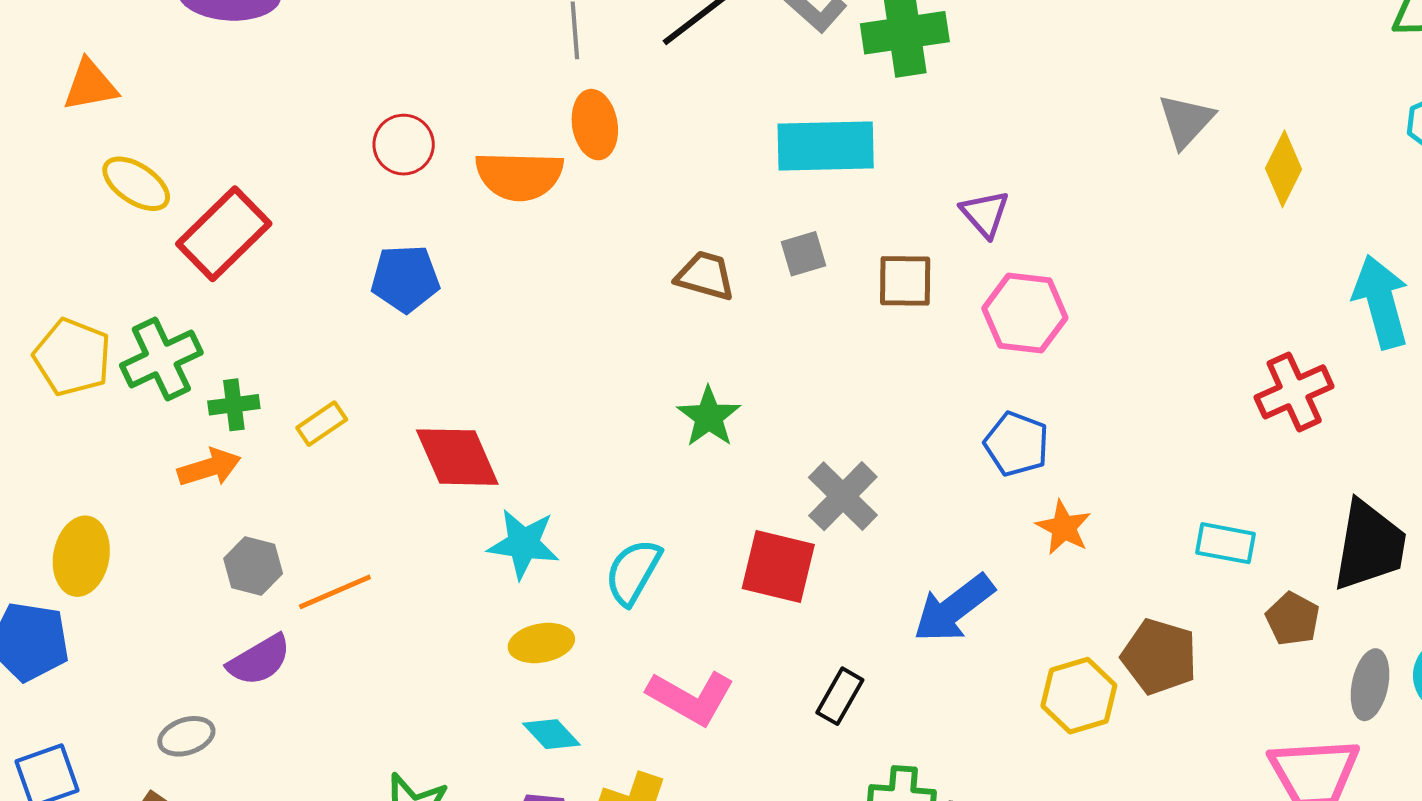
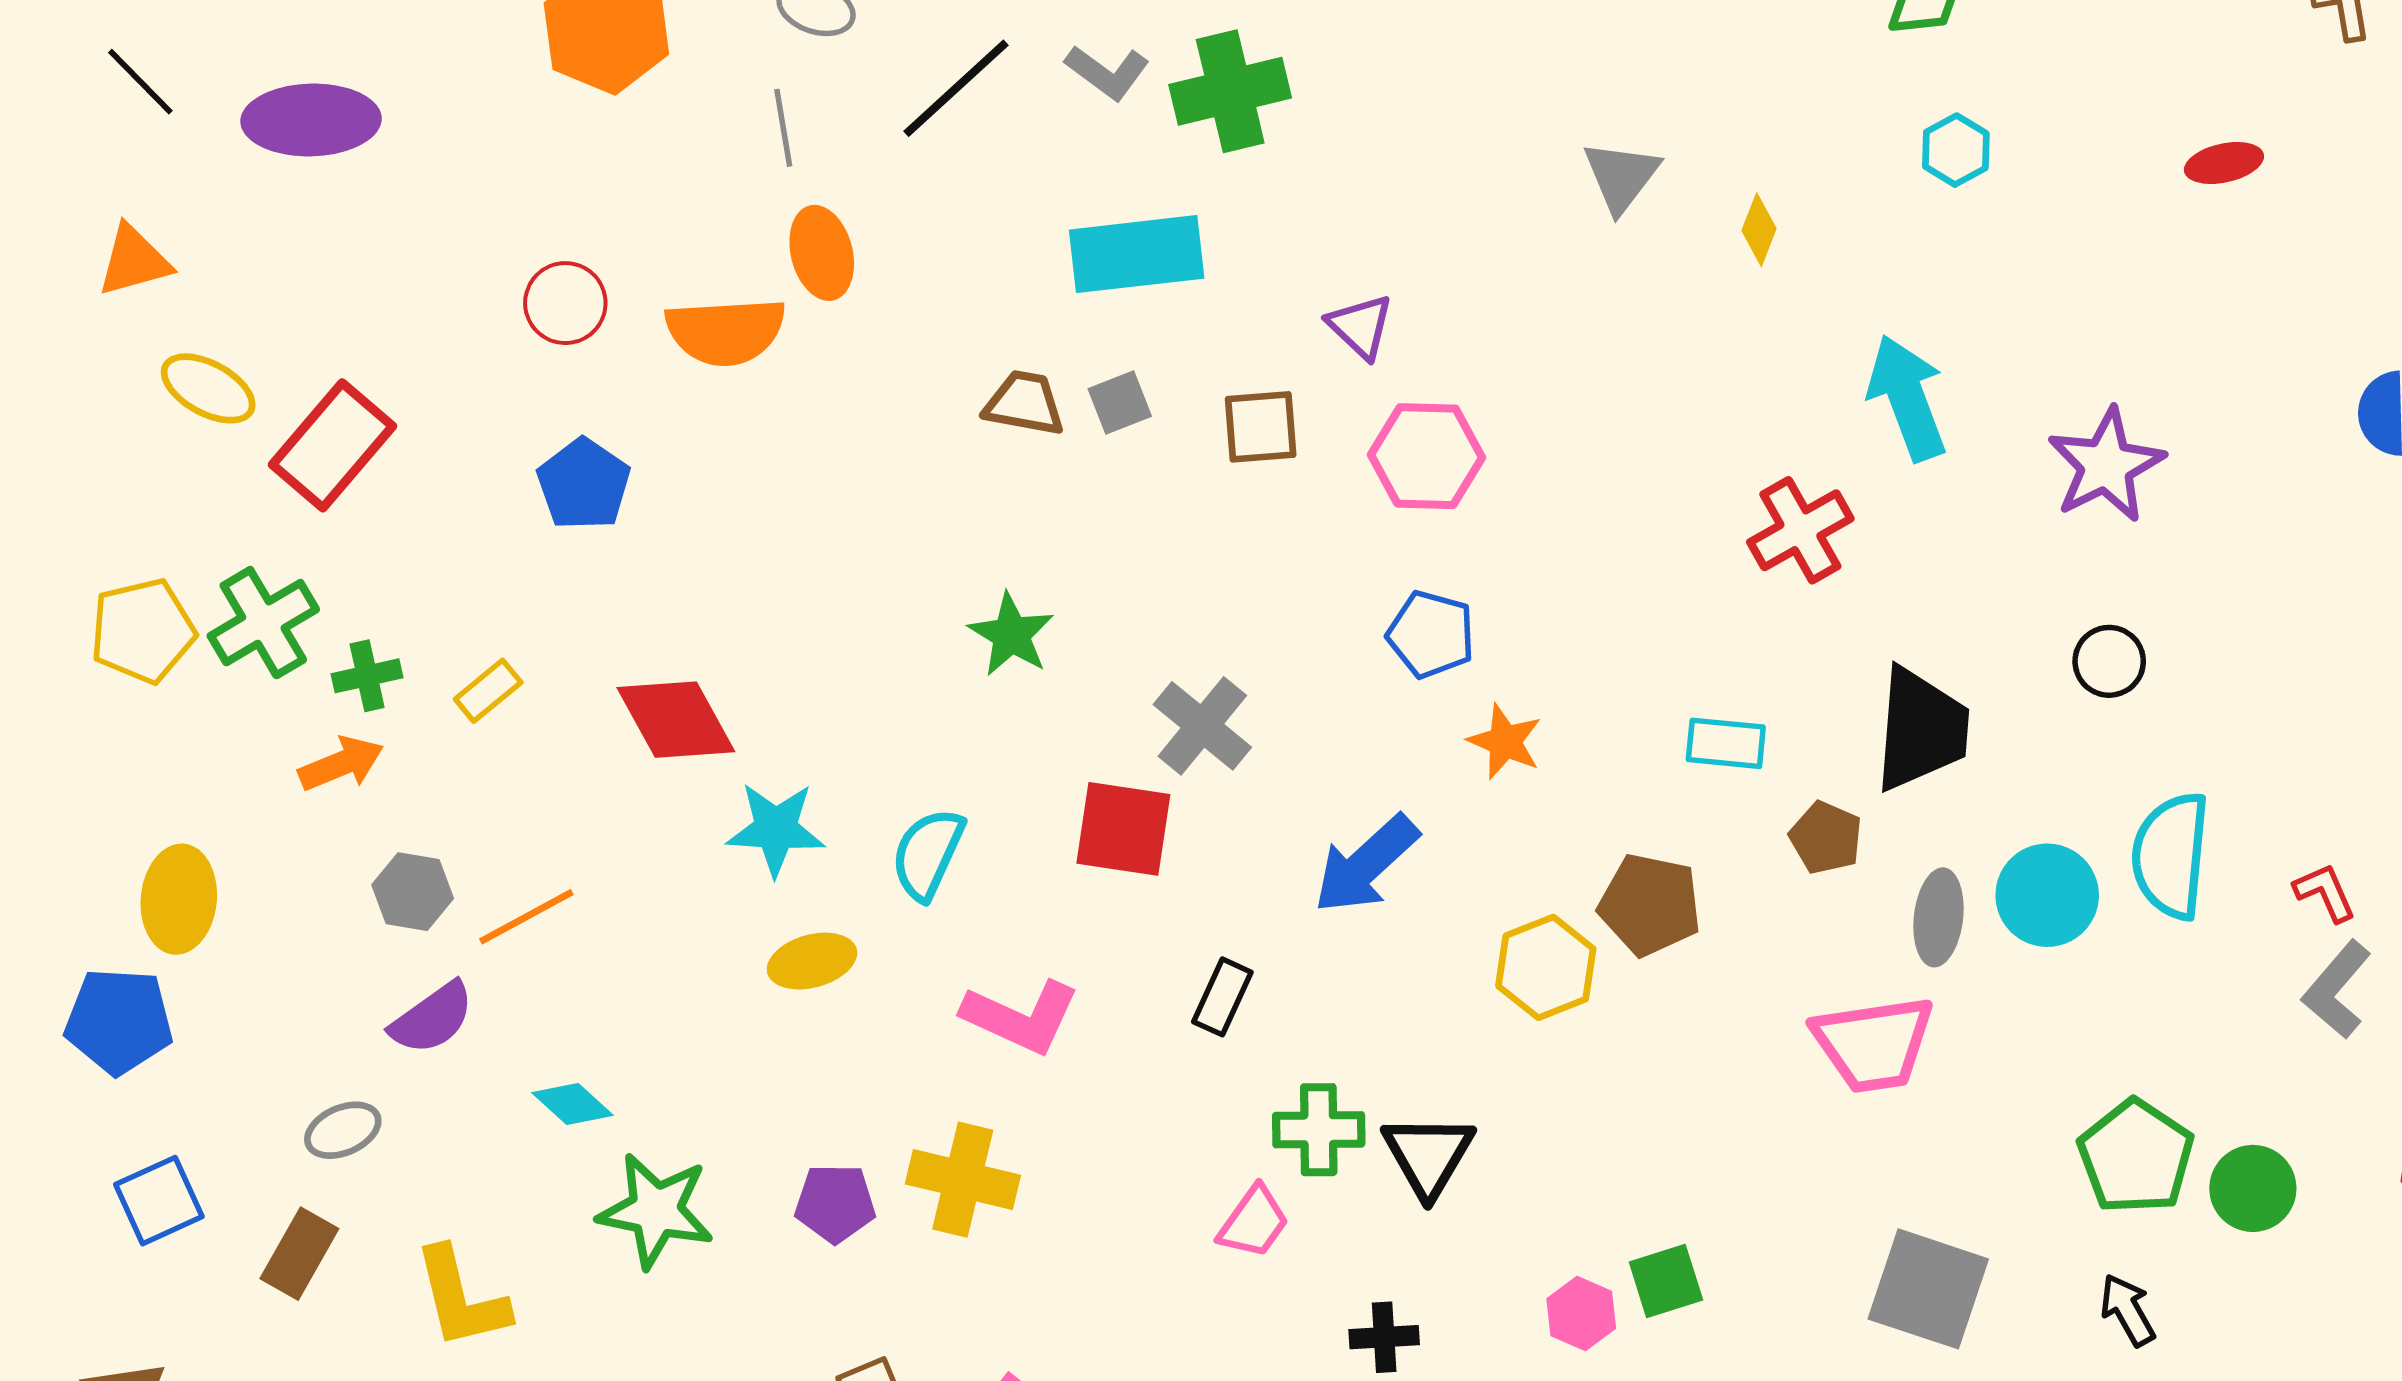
yellow diamond: (1283, 169) -> (1759, 230), size x0.7
brown trapezoid: (705, 276) -> (1024, 403), moved
blue pentagon: (405, 279) -> (584, 484), turned -30
yellow pentagon: (72, 357) -> (143, 631), turned -30
cyan diamond: (551, 734) -> (572, 1104), moved

